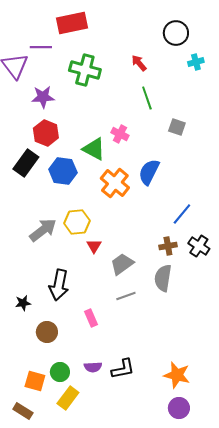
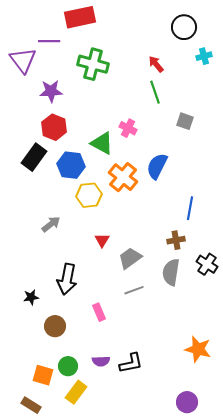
red arrow: (139, 63) -> (156, 64), moved
blue line: (182, 214) -> (190, 208), turned -30
yellow hexagon: (77, 222) -> (89, 195), moved
gray arrow: (43, 230) -> (51, 224), size x0.7
black cross: (199, 246) -> (207, 264), moved
orange star: (177, 375) -> (198, 349), moved

